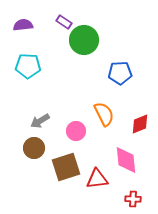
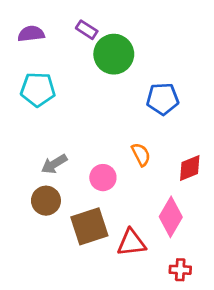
orange semicircle: (104, 114) -> (141, 154), size x0.7
pink diamond: (126, 160) -> (171, 217), turned 36

